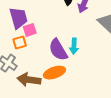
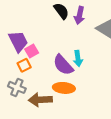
orange ellipse: (54, 73) -> (64, 88), turned 35

